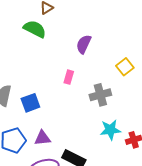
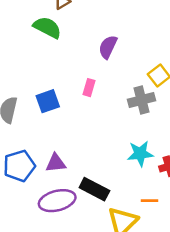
gray cross: (100, 95) -> (142, 100), moved
blue square: (30, 103) -> (48, 101), moved

